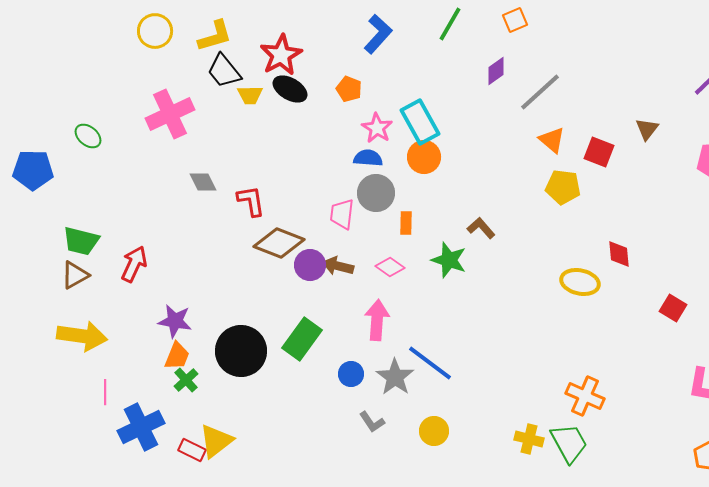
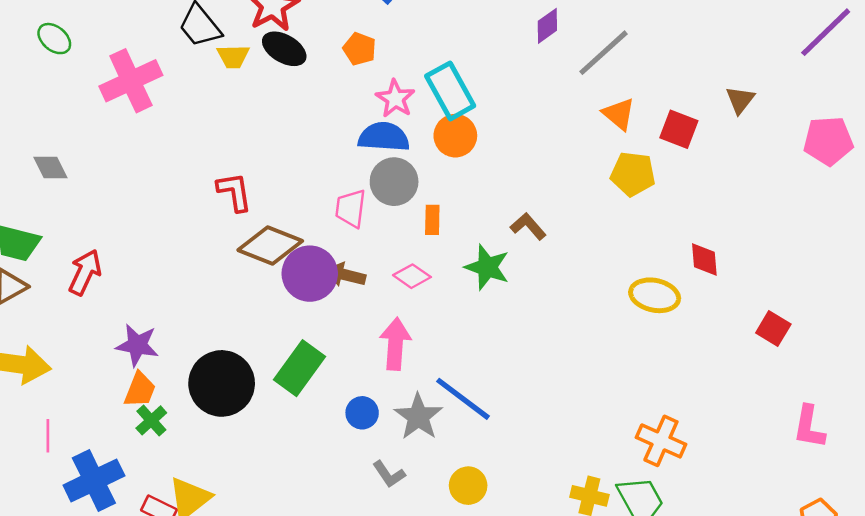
green ellipse: (88, 136) -> (54, 39), moved
blue semicircle: (368, 158) -> (384, 137), size x1.4
gray diamond: (203, 182) -> (50, 168), moved
purple circle: (310, 265) -> (310, 274), size x1.4

